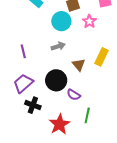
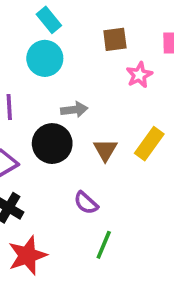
cyan circle: (61, 21) -> (45, 58), moved
black circle: (56, 80) -> (52, 144), moved
red star: (59, 124) -> (27, 255), moved

